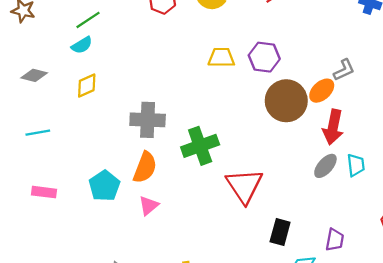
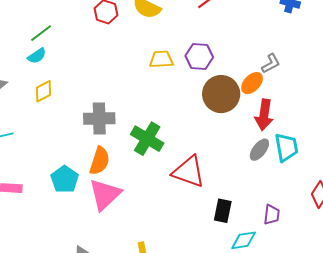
green cross: (200, 146) -> (147, 139), turned -36
cyan trapezoid: (356, 165) -> (286, 147), size x1.4
red triangle: (244, 186) -> (189, 172), turned -33
pink triangle: (149, 206) -> (105, 194), size x1.8

